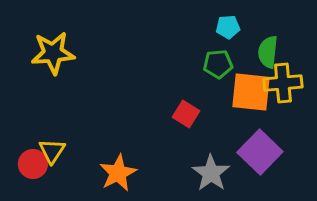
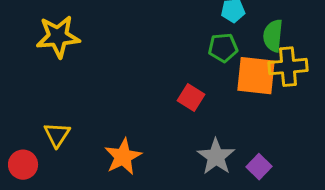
purple square: (260, 152) -> (259, 167), moved, size x0.6
red circle: (33, 164) -> (23, 165), moved

